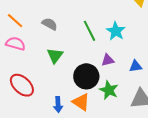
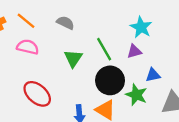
green line: (90, 31) -> (104, 49), moved
purple triangle: (108, 60) -> (134, 51), moved
blue triangle: (136, 66) -> (153, 75), moved

